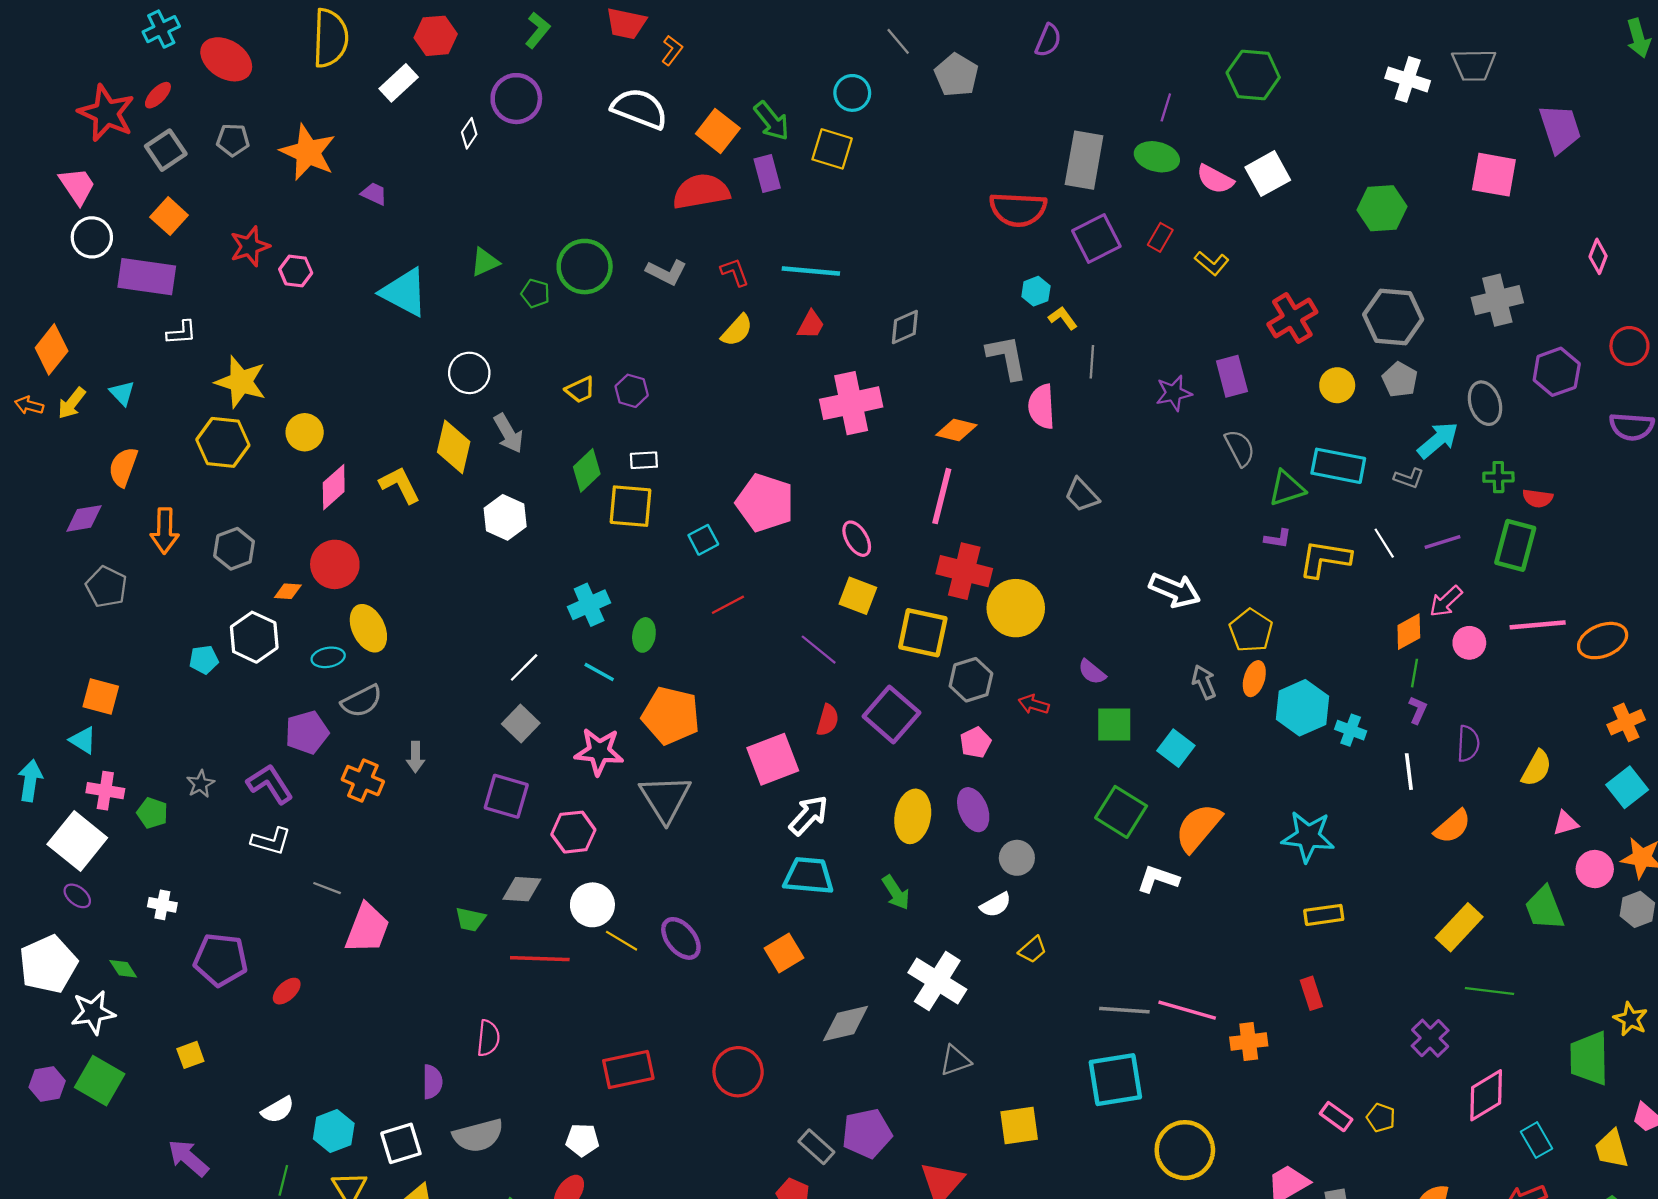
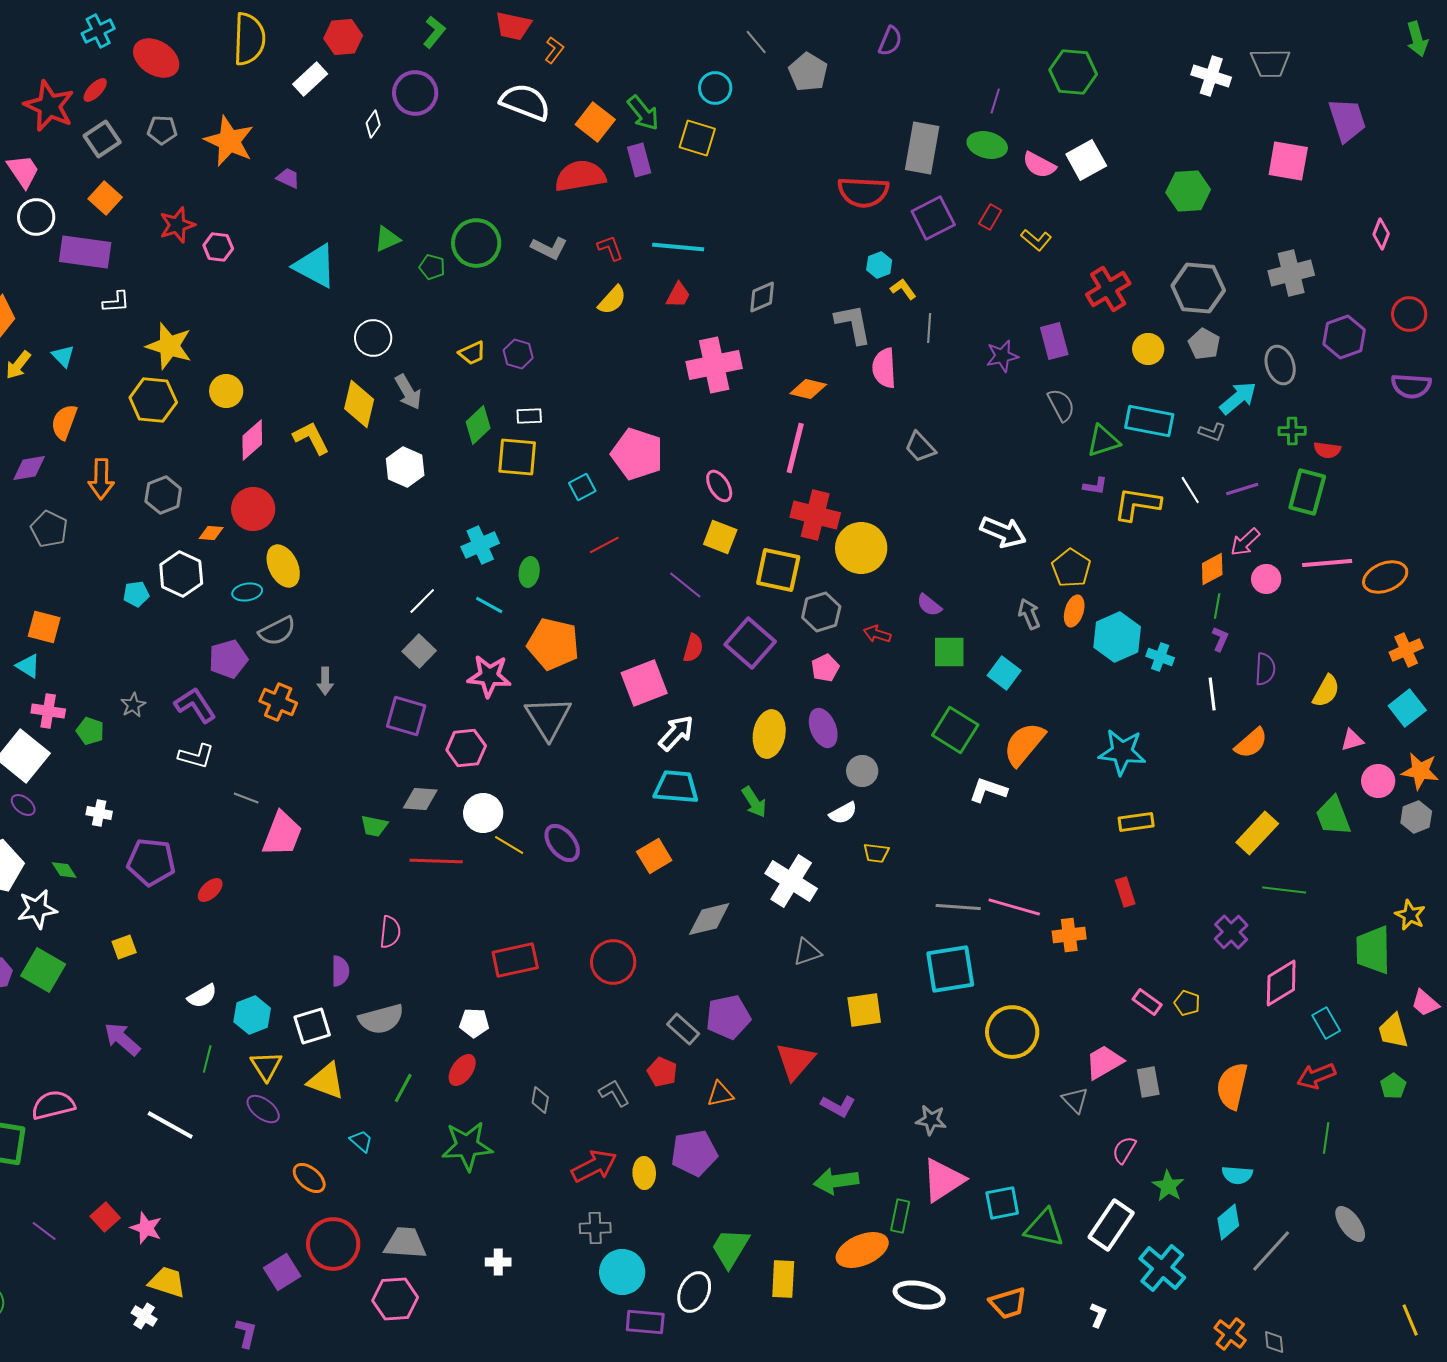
yellow trapezoid: (1033, 950) -> (876, 853), turned 48

